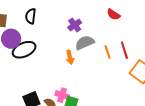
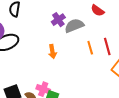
gray semicircle: (85, 43) -> (74, 26), moved

